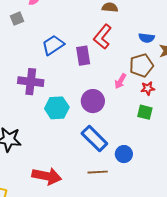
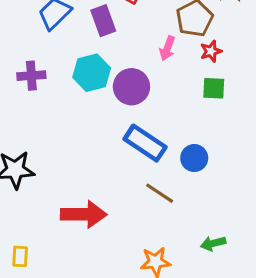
purple cross: (31, 82) -> (31, 76), size x0.7
cyan hexagon: (57, 108) -> (92, 73), moved
brown line: (98, 172) -> (160, 193), turned 48

